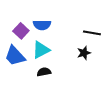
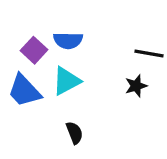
black semicircle: (44, 72) -> (74, 133), moved, turned 80

